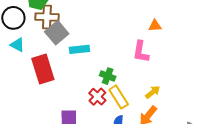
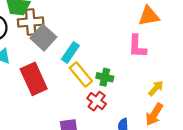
orange triangle: (155, 26) -> (149, 16), size x1.5
cyan rectangle: (79, 49) -> (70, 52), turned -42
yellow rectangle: (119, 97) -> (81, 74), moved

